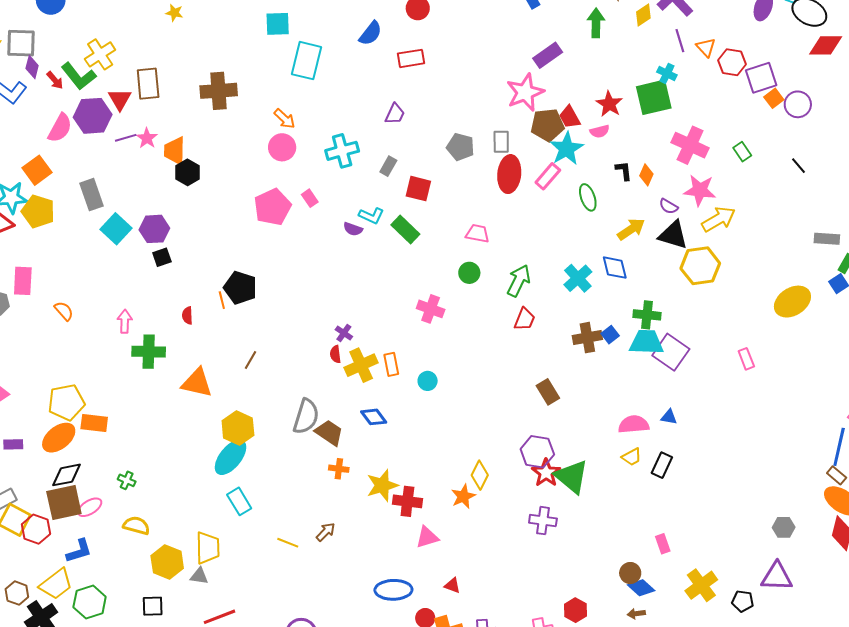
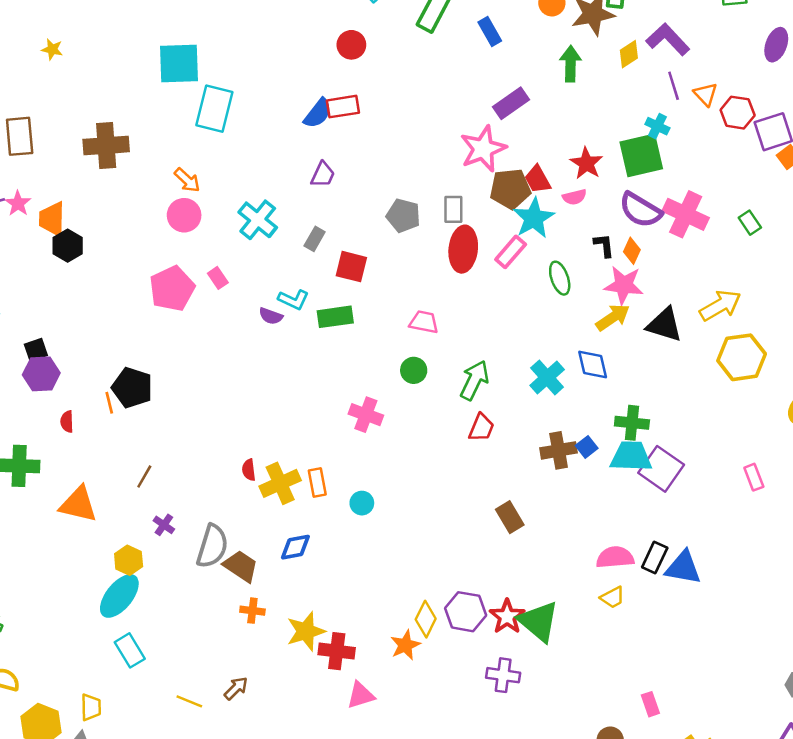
cyan square: (278, 24) -> (179, 63), size x1.4
blue semicircle: (371, 33) -> (318, 113), moved
cyan cross: (342, 151) -> (258, 220), turned -36
pink star: (700, 190) -> (624, 285), moved
purple semicircle: (669, 206) -> (640, 210), moved, size x1.8
purple hexagon: (154, 229) -> (41, 374), moved
green rectangle: (405, 229) -> (335, 317), turned -52
yellow hexagon: (700, 266) -> (742, 357), moved
purple cross: (344, 333) -> (164, 525), moved
blue diamond: (374, 417) -> (295, 547), turned -64
blue triangle: (669, 417) -> (683, 568), moved, size x1.8
yellow hexagon: (238, 428) -> (129, 560), size x0.7
purple hexagon: (537, 452) -> (466, 612), moved
black rectangle: (662, 465) -> (655, 558), moved
yellow trapezoid: (208, 548) -> (91, 707), size x0.7

